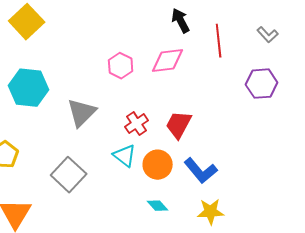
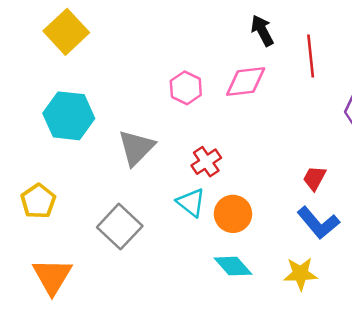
red trapezoid: (179, 125) -> (314, 178), moved, size x0.7
blue L-shape: (201, 171) -> (318, 223), moved
cyan diamond: (158, 206) -> (233, 266), size x1.4

